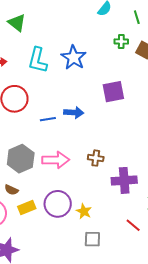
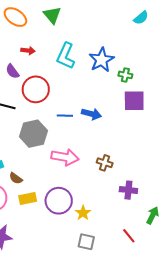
green cross: (121, 42) -> (125, 75), moved
gray hexagon: (21, 159) -> (33, 134), moved
purple cross: (124, 180) -> (128, 190), size x0.7

